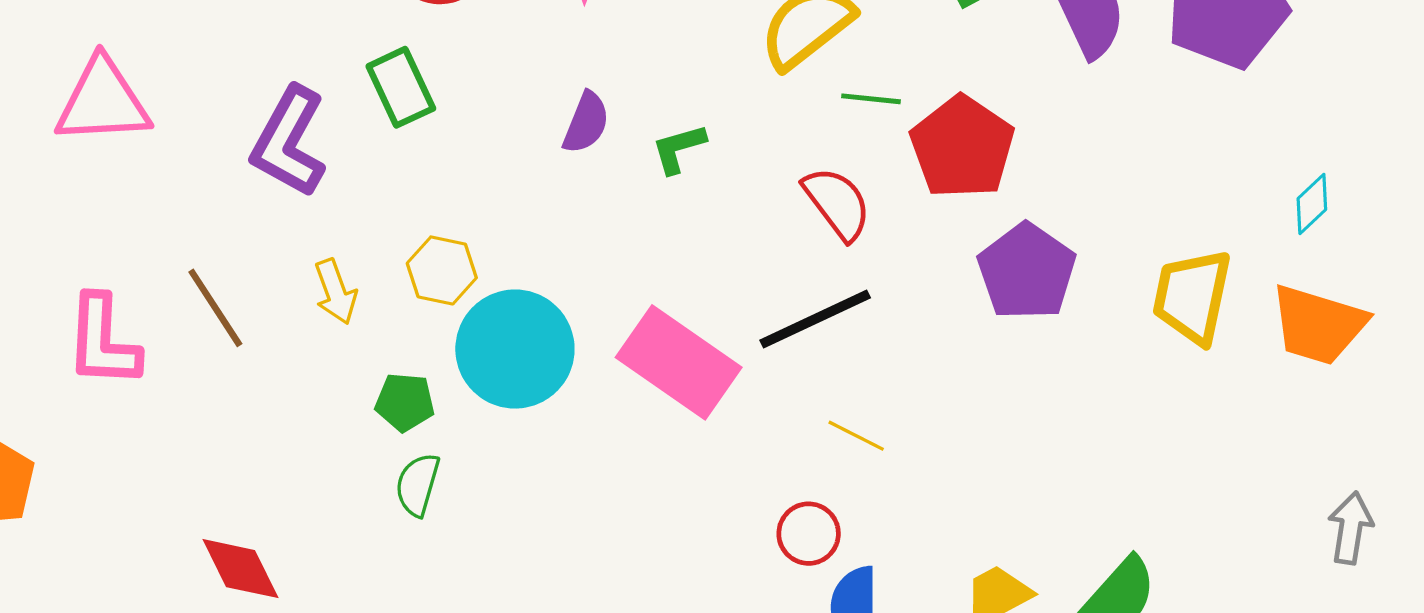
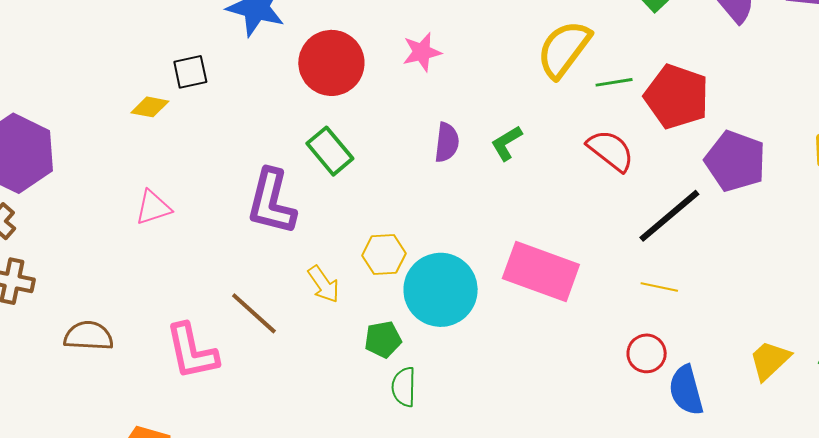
pink triangle: (103, 101) -> (153, 208), size x0.6
black line: (815, 319) -> (669, 216), moved

